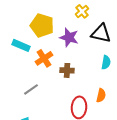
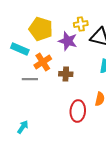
yellow cross: (82, 11) -> (81, 24), moved, turned 32
gray line: (31, 89) -> (30, 79), moved, turned 35

